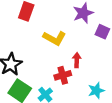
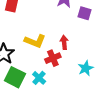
yellow L-shape: (55, 38) -> (35, 41), moved

